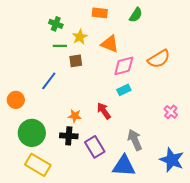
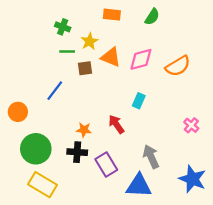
orange triangle: (110, 44) -> (111, 57), moved
pink diamond: (124, 66) -> (141, 59), moved
cyan rectangle: (124, 90) -> (139, 101), turned -40

